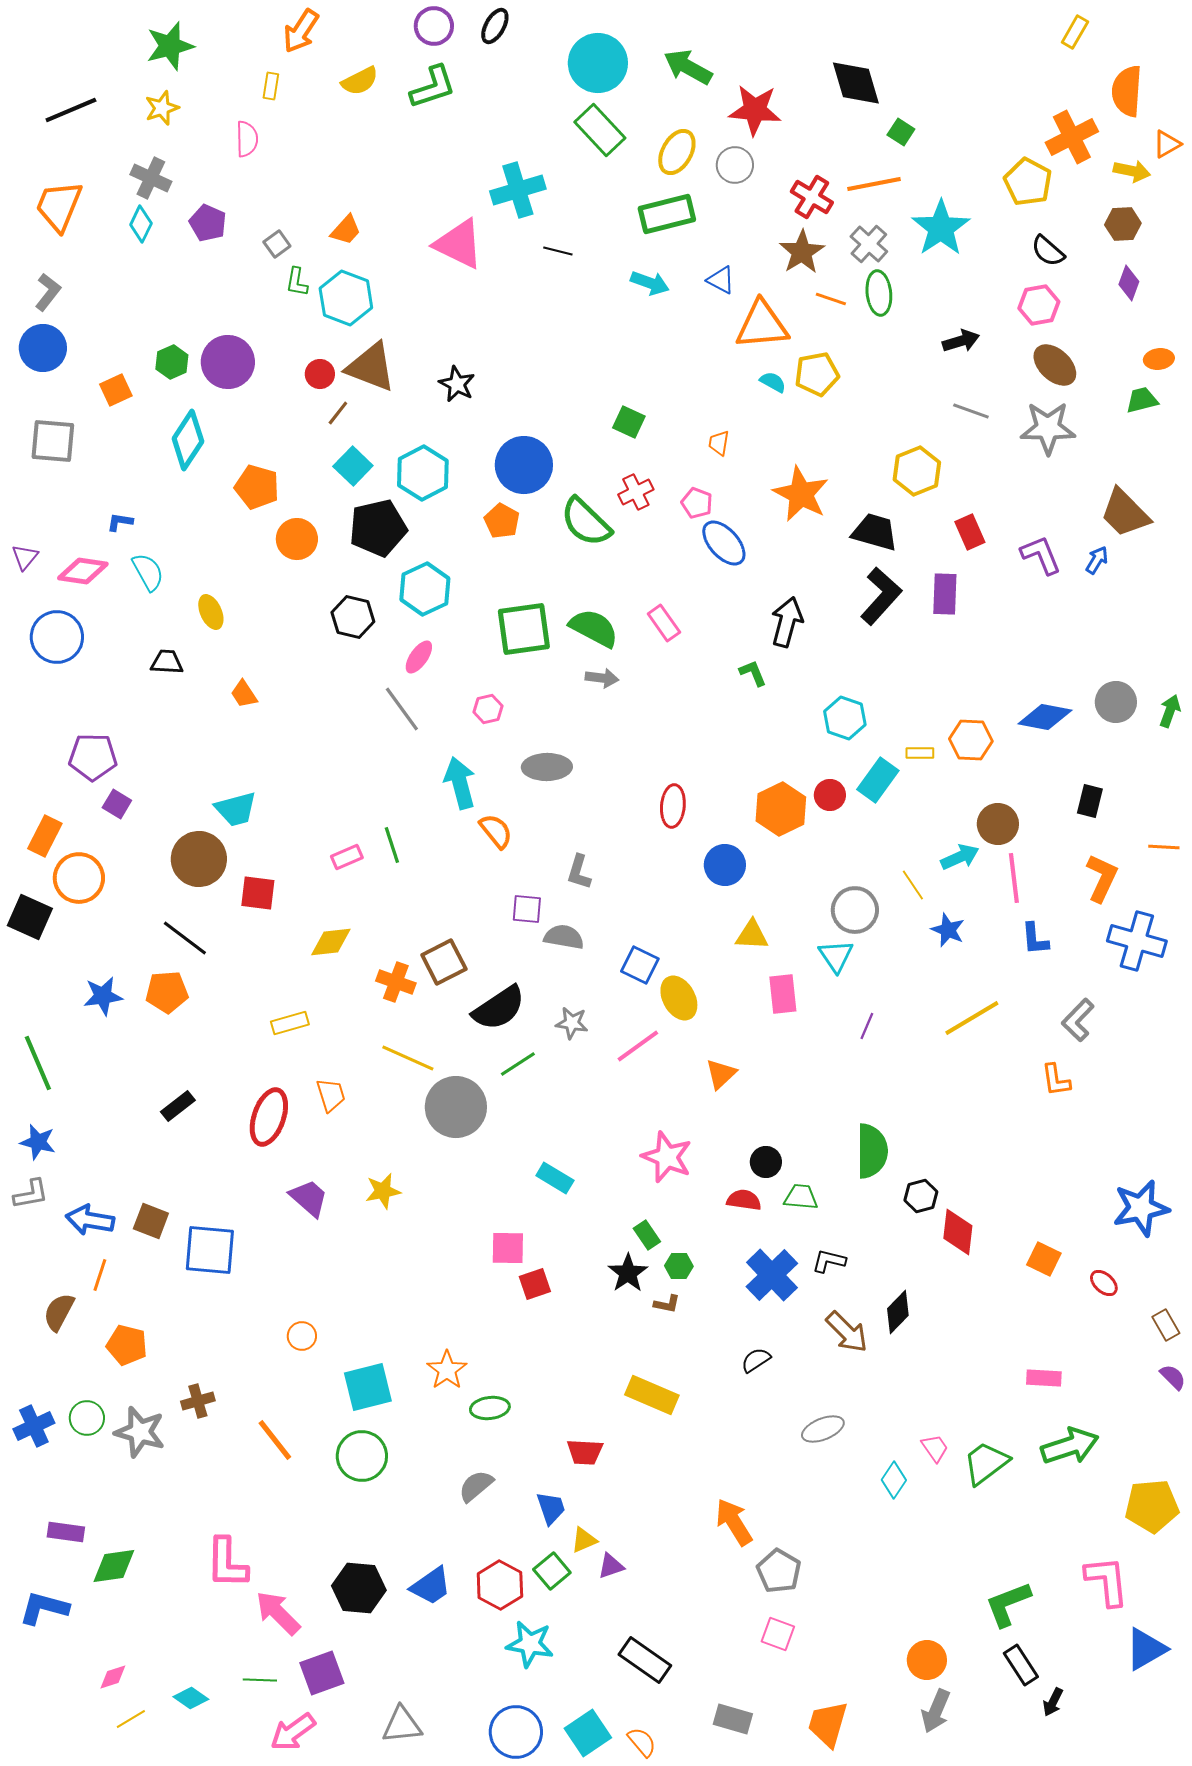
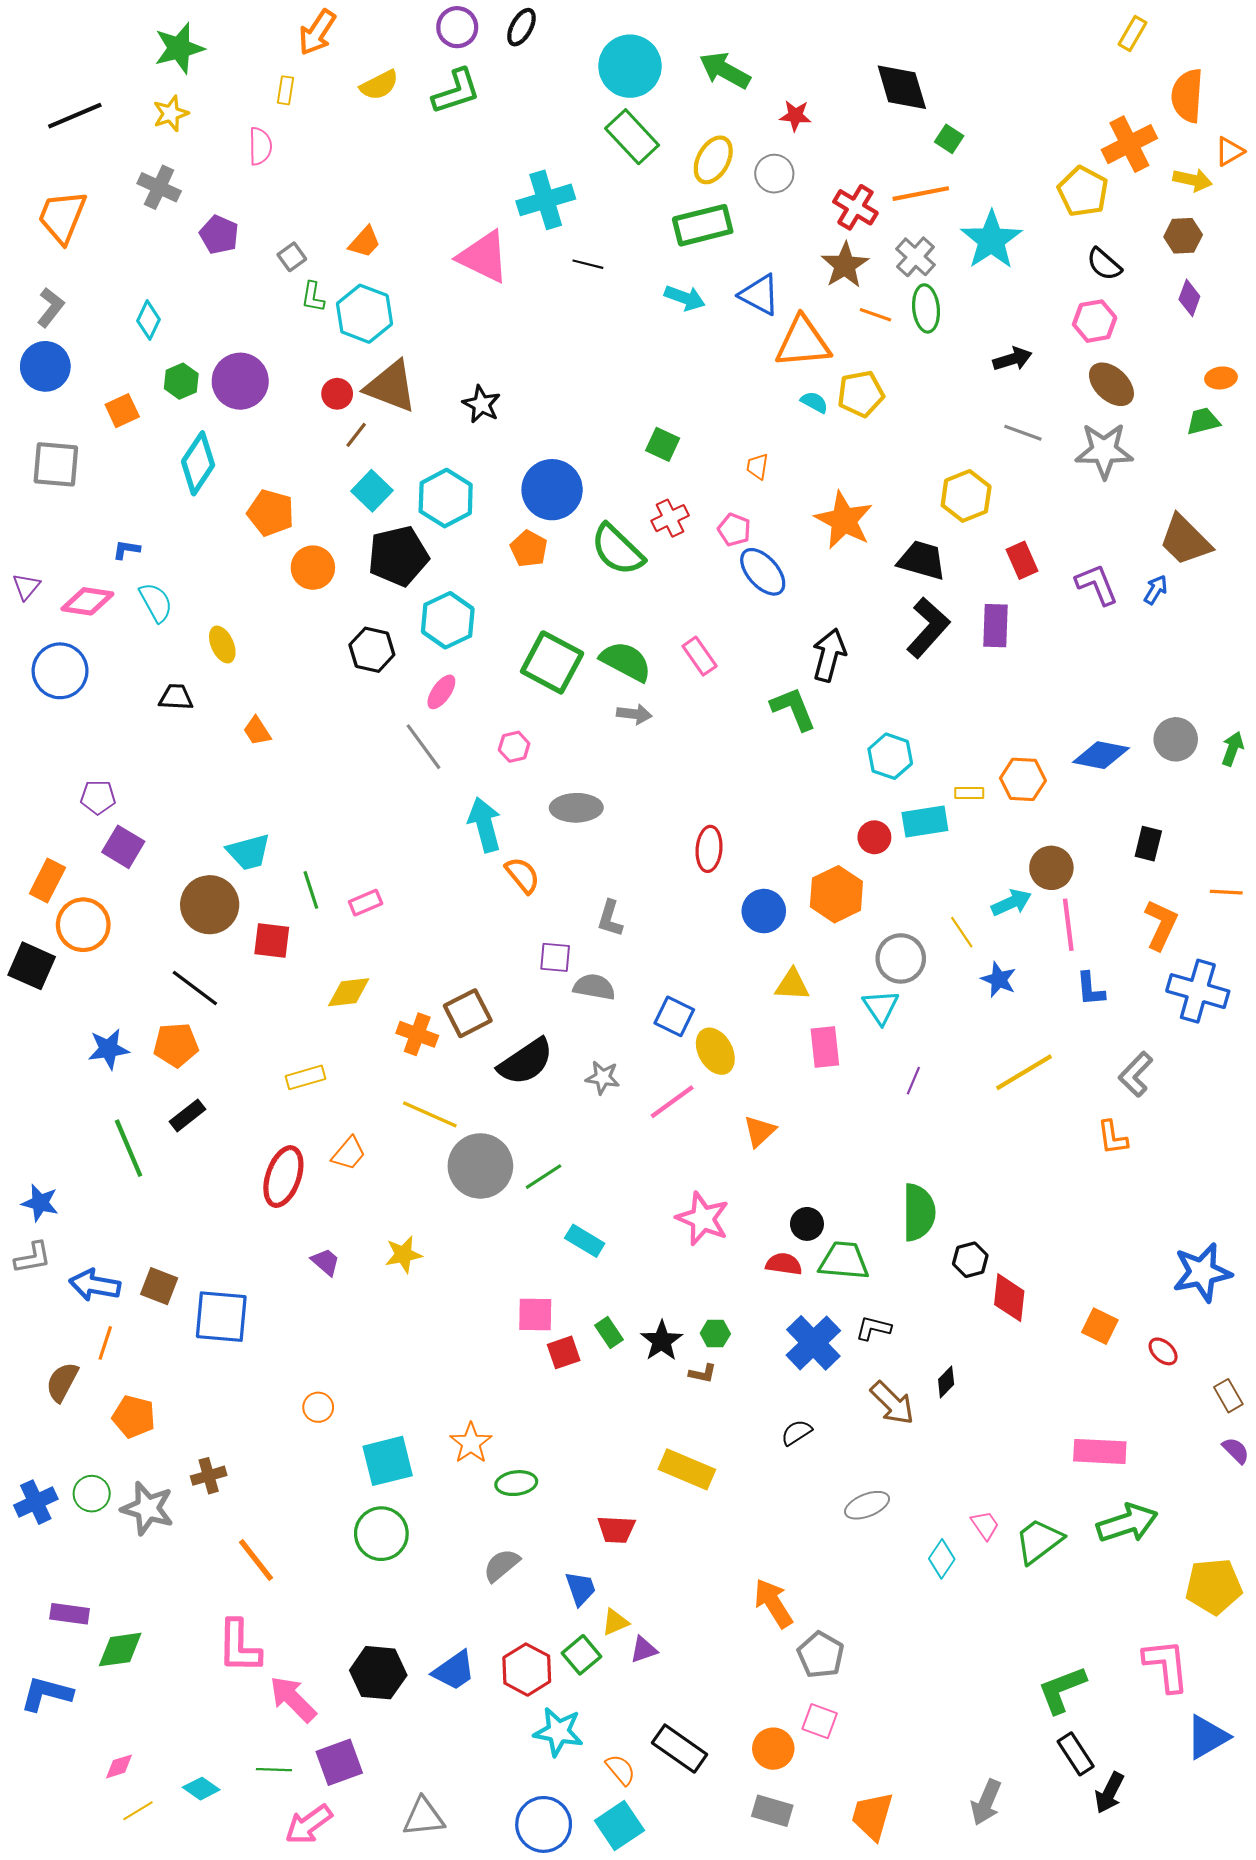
red star: (755, 110) -> (795, 116), size x0.6
cyan diamond: (141, 224) -> (149, 320), moved
blue triangle: (721, 280) -> (760, 295), size x1.4
green square: (524, 629) -> (552, 662), turned 36
green L-shape: (753, 673) -> (793, 709), size x1.6
purple pentagon: (93, 757) -> (98, 797), size x0.7
cyan rectangle: (878, 780) -> (925, 821), turned 45
purple square: (117, 804) -> (123, 847), size x1.4
orange hexagon: (781, 809) -> (836, 894), moved
green line: (392, 845) -> (311, 890), moved
green line: (38, 1063) -> (129, 1148), moved
green line: (518, 1064) -> (544, 1177), moved
orange trapezoid: (331, 1095) -> (349, 1153), turned 57
black rectangle: (178, 1106) -> (188, 1115), moved
green trapezoid: (801, 1197) -> (844, 1261), size x1.4
purple trapezoid: (309, 1198) -> (326, 1262), size x0.7
green rectangle: (647, 1235) -> (609, 1332), moved
black diamond: (898, 1312) -> (946, 1382), size x0.7
pink rectangle: (1044, 1378) -> (1100, 1451), size x1.4
orange line: (275, 1440) -> (256, 1560), moved
orange circle: (927, 1660) -> (773, 1749), moved
black arrow: (1053, 1702) -> (1109, 1793), size x1.4
orange semicircle: (642, 1742) -> (621, 1770), moved

